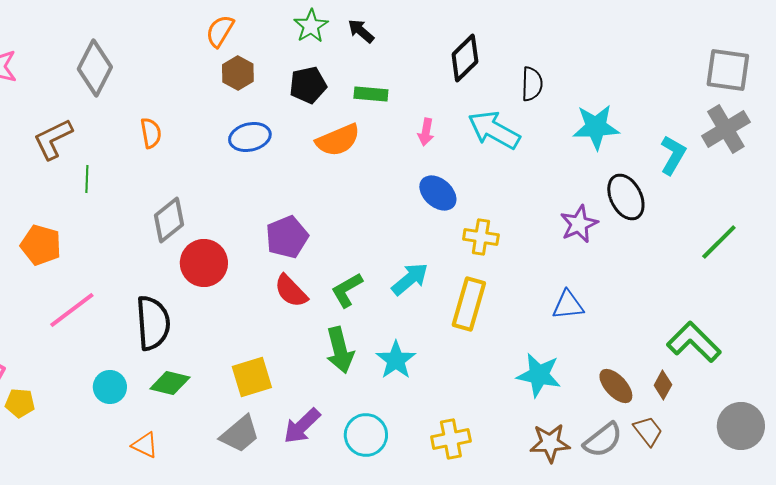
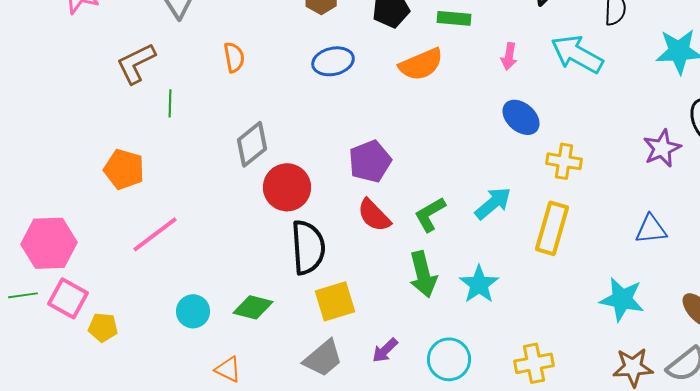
black semicircle: (153, 323) -> (308, 247), moved
purple arrow: (302, 426) -> (385, 350), size x0.7

